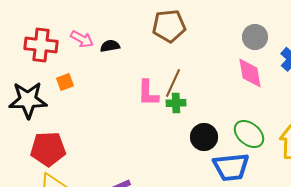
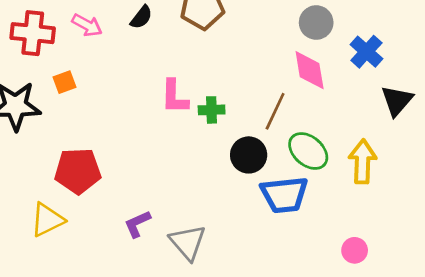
black semicircle: (110, 46) -> (141, 17), moved, turned 138
brown line: (173, 83) -> (275, 111), moved
red pentagon: (48, 149) -> (78, 171), moved

